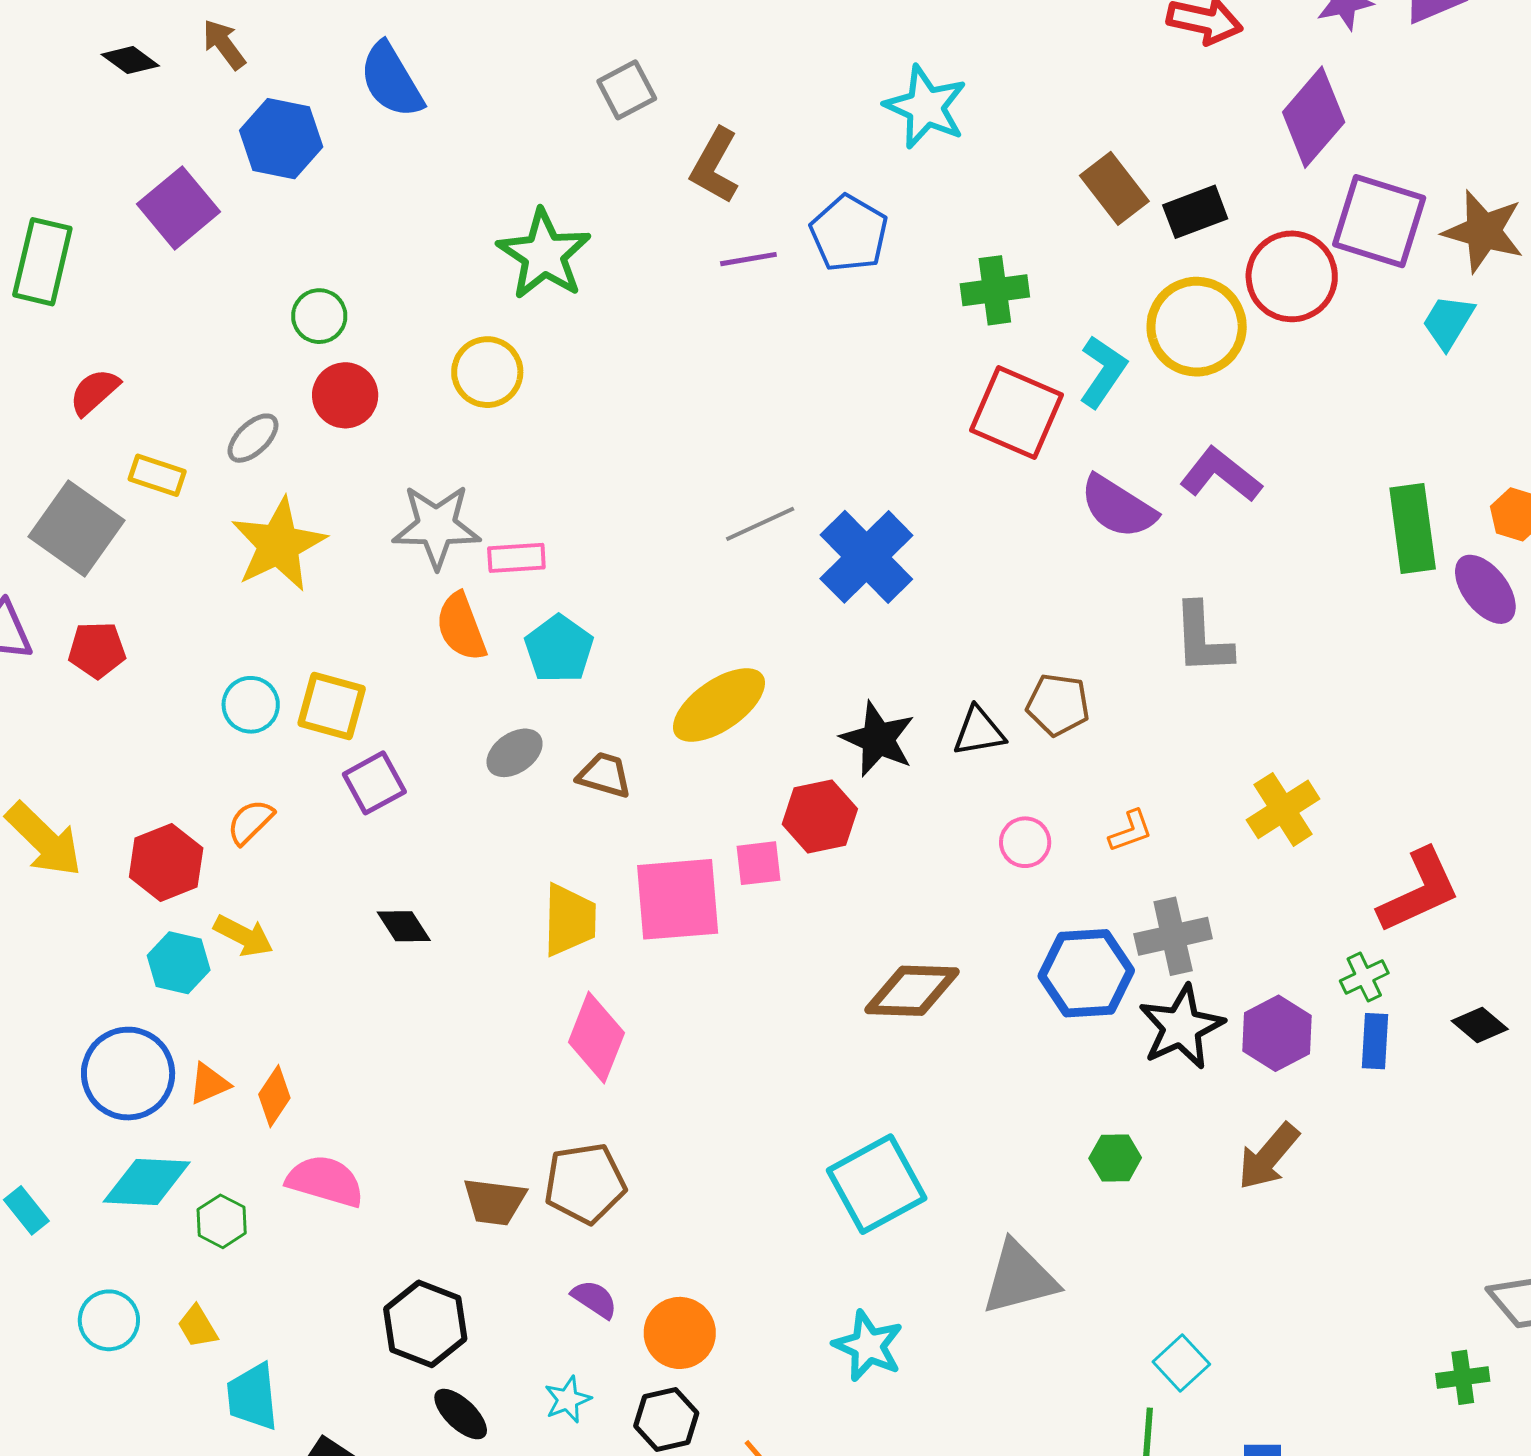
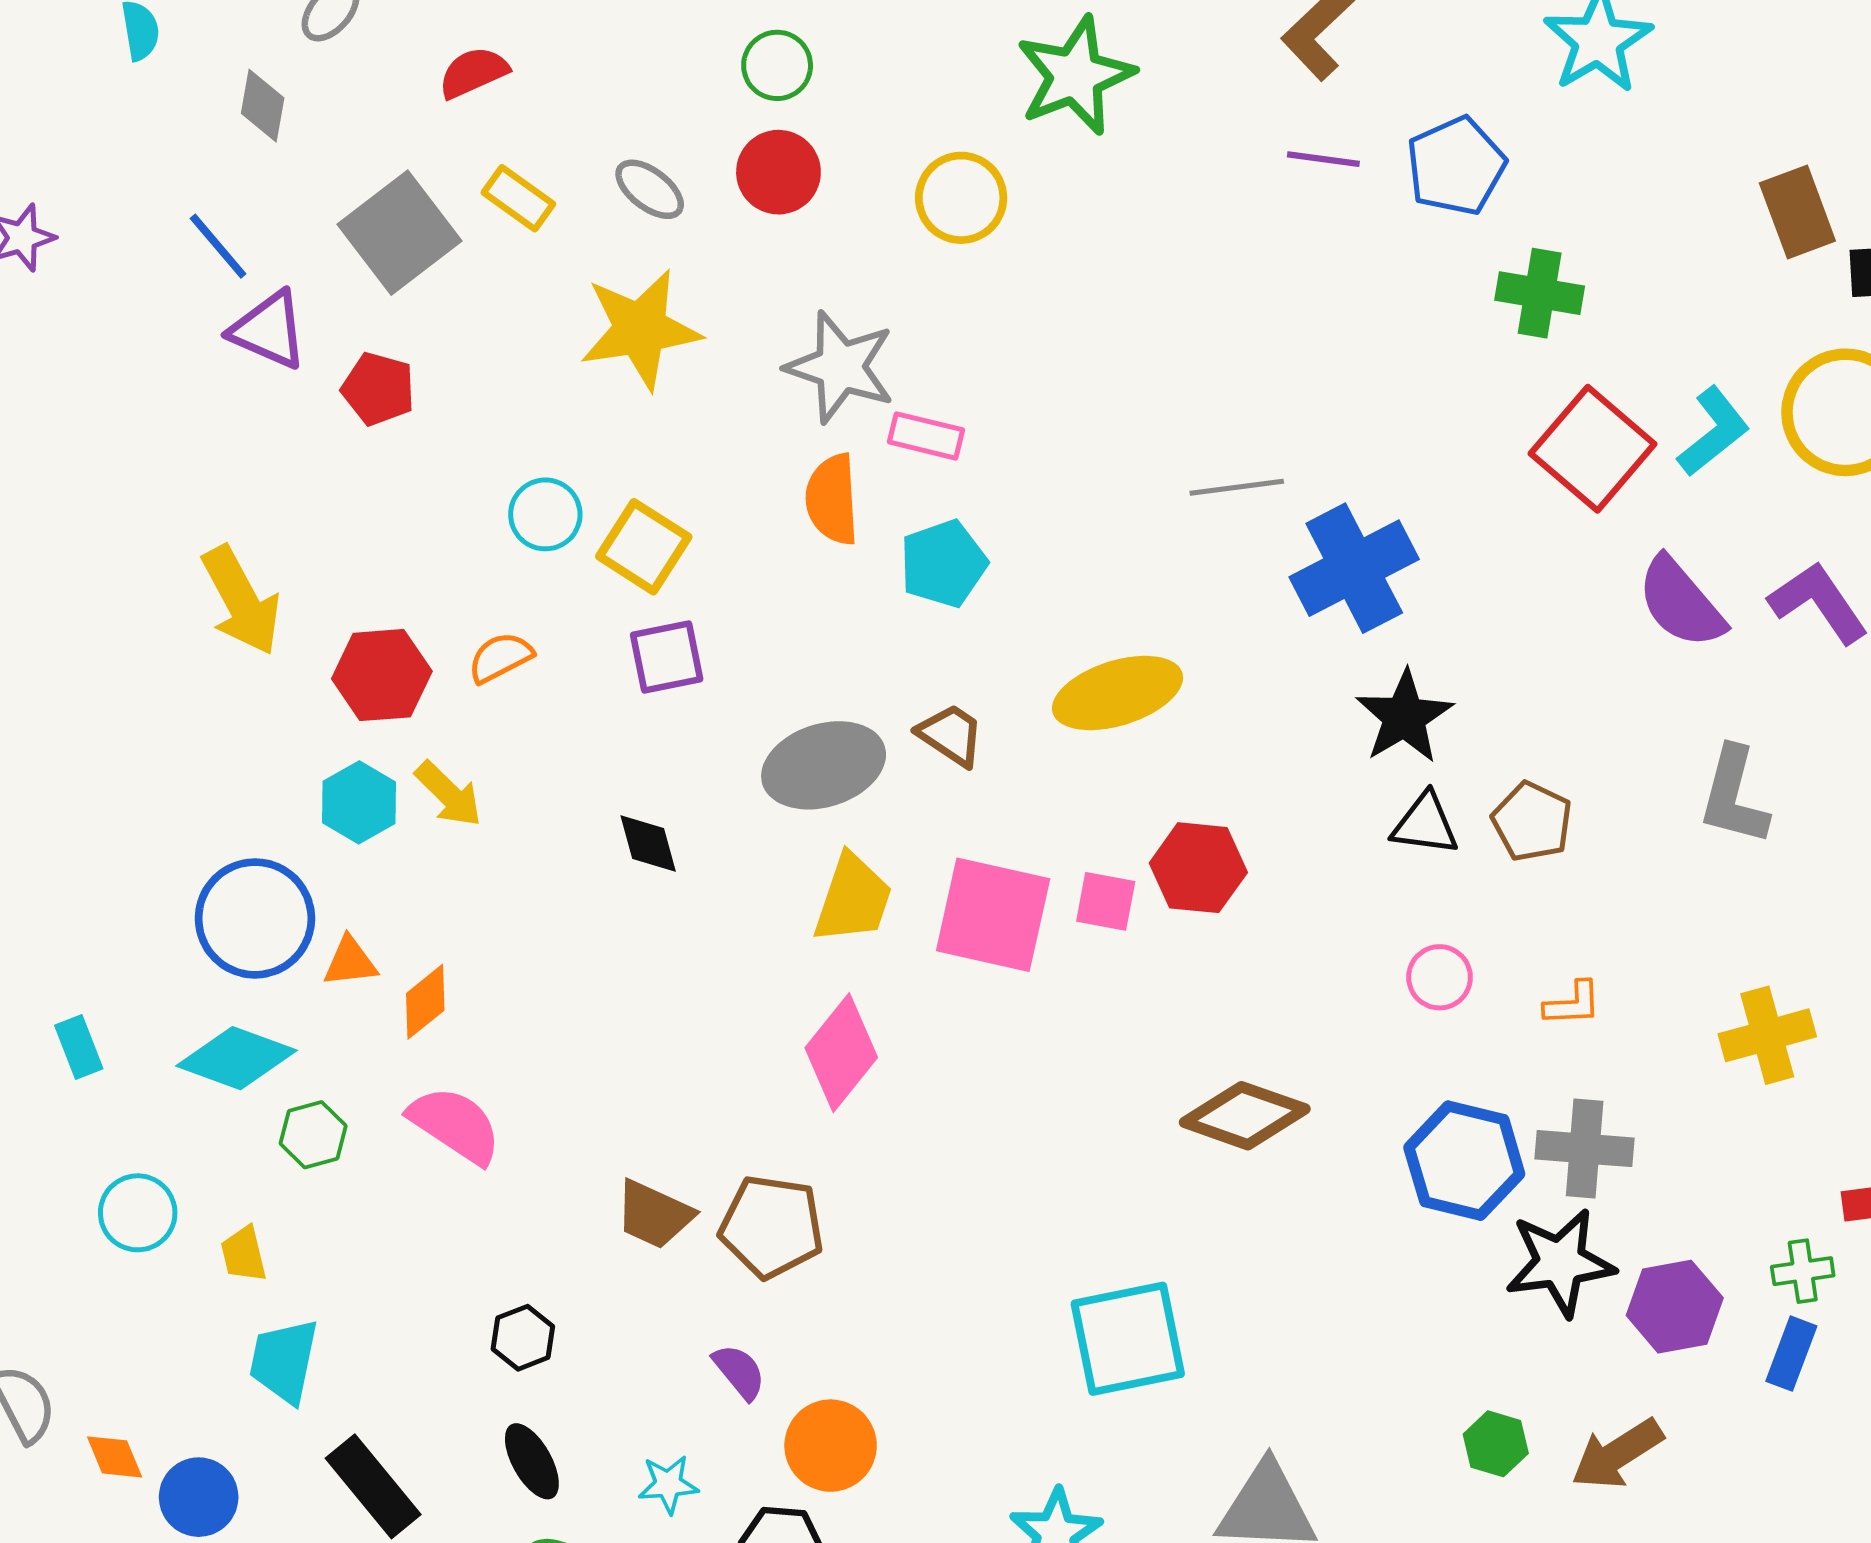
green cross: (995, 290) -> (1540, 293), moved
gray ellipse: (253, 438) -> (650, 189), turned 64
black star: (878, 739) -> (1404, 717), moved
gray ellipse: (515, 753) -> (824, 765), moved, size x1.6
green hexagon: (1115, 1158) -> (1496, 1444), moved
black hexagon: (425, 1324) -> (523, 1338), size x0.6

